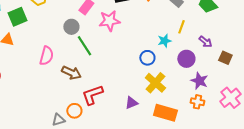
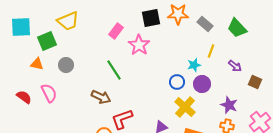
pink star: (109, 21) -> (139, 45), turned -30
gray circle: (71, 27) -> (66, 65), moved
pink semicircle: (46, 56) -> (49, 93), moved, turned -42
purple circle: (186, 59) -> (202, 84), moved

